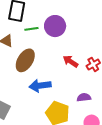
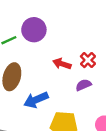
purple semicircle: (84, 97) -> (83, 85), moved

